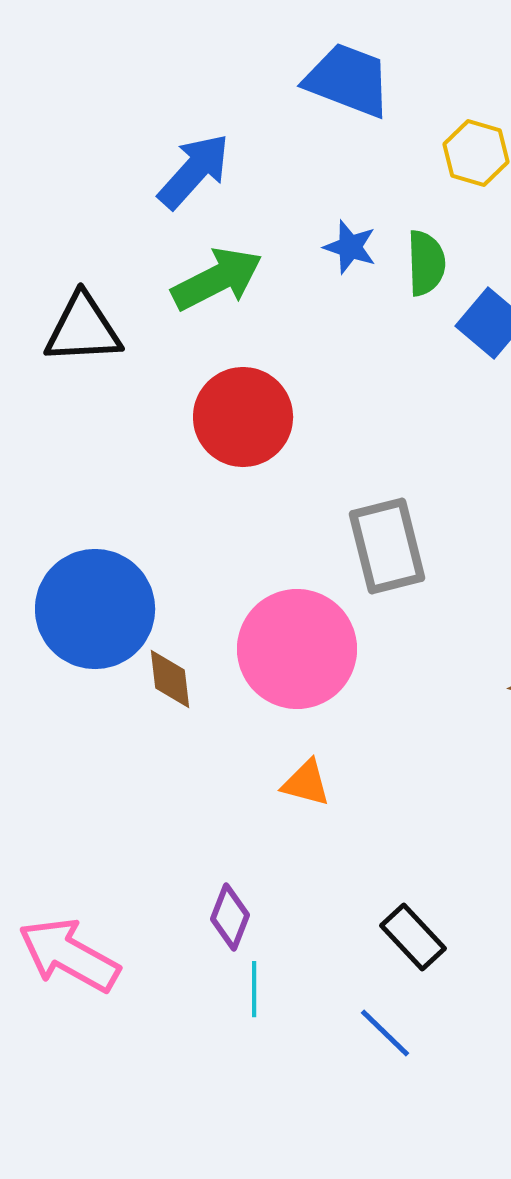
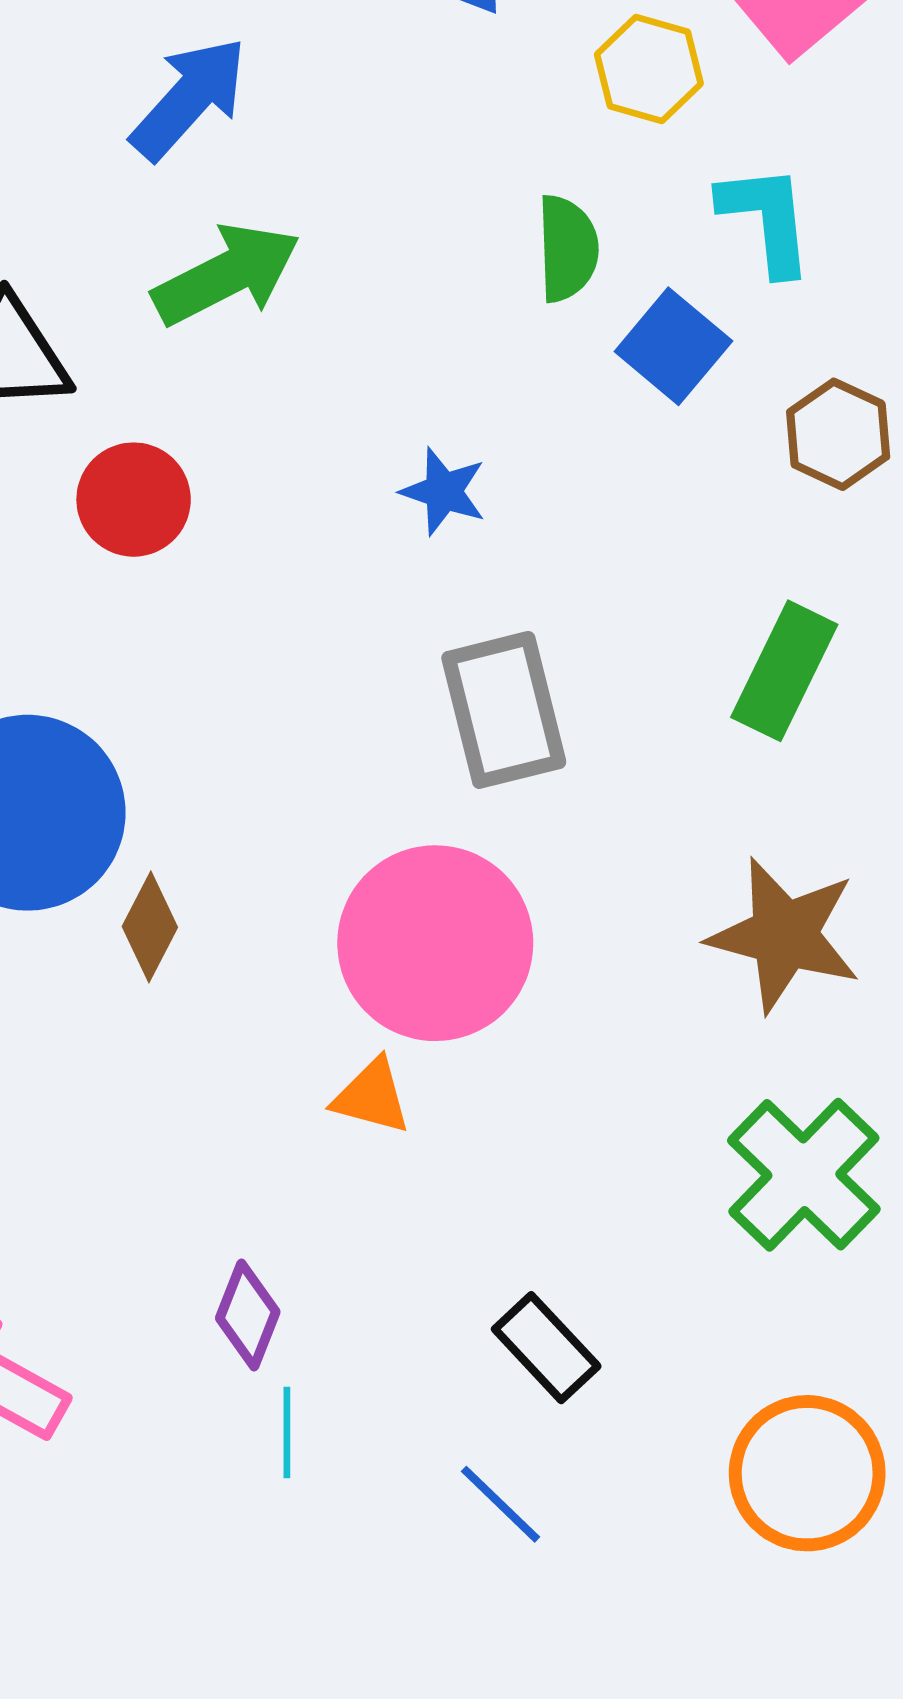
blue star: (350, 247) -> (443, 491), moved
red circle: (243, 417) -> (134, 500), moved, size x0.7
pink circle: (297, 649) -> (435, 943), moved
brown diamond: (170, 679) -> (150, 927), turned 34

